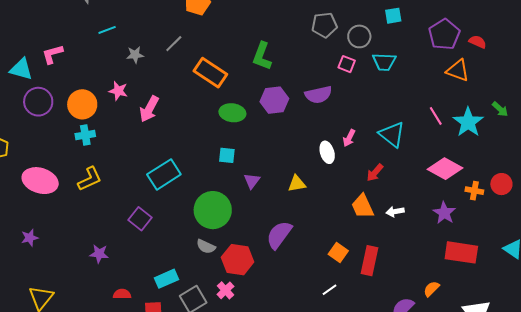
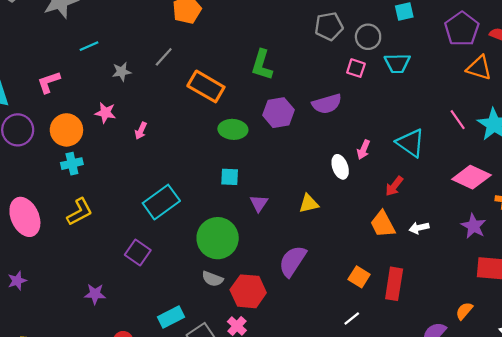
pink L-shape: (52, 54) -> (49, 82), moved
pink arrow: (149, 109) -> (141, 131), size x0.6
pink ellipse: (40, 181) -> (25, 217), turned 52

